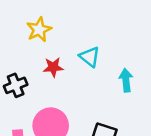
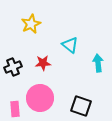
red star: (53, 67) -> (43, 63), moved

